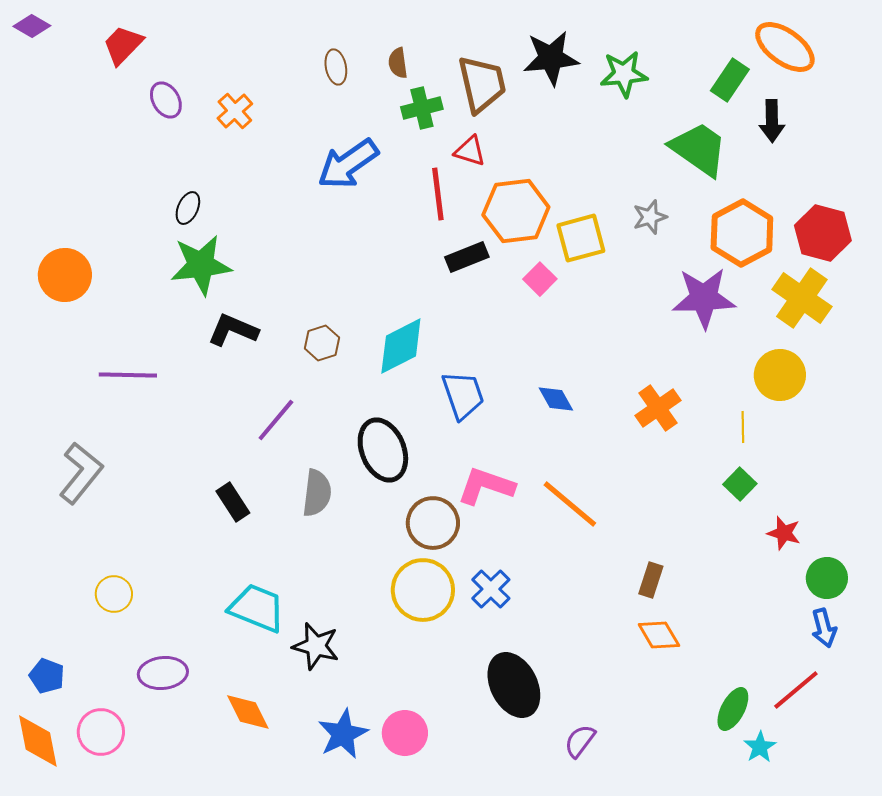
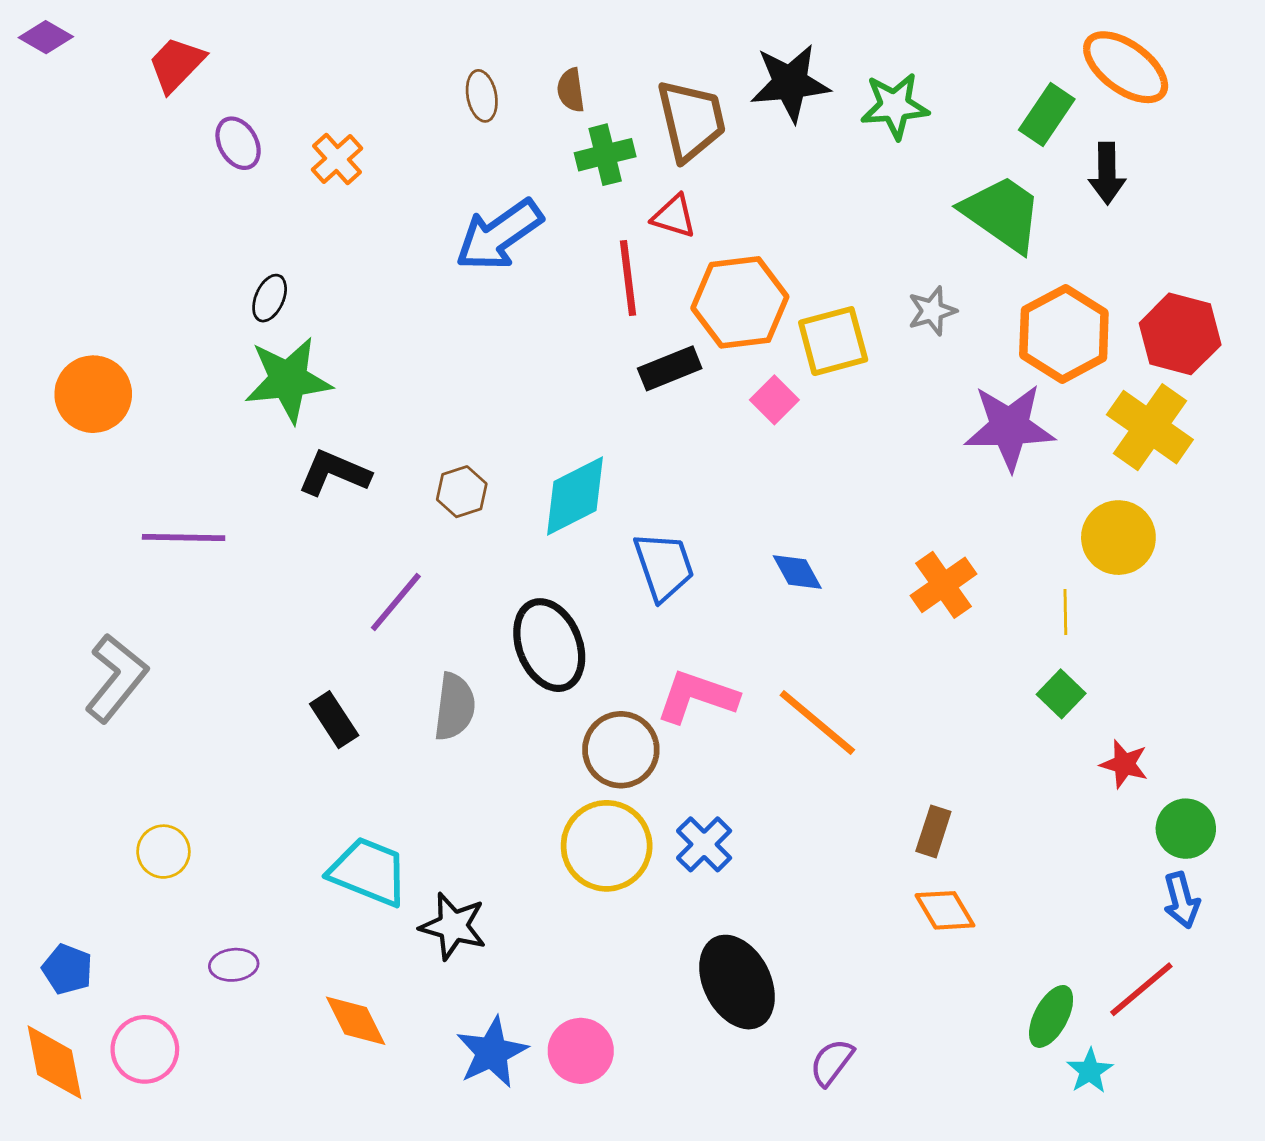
purple ellipse: (163, 673) -> (234, 965), size x0.7

